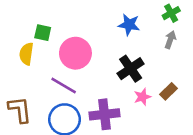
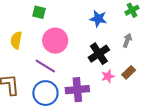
green square: (43, 33) -> (39, 12), moved
gray arrow: (170, 40) -> (127, 40), moved

